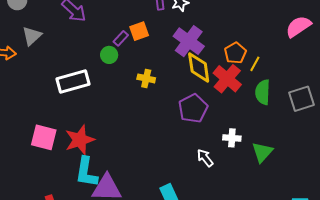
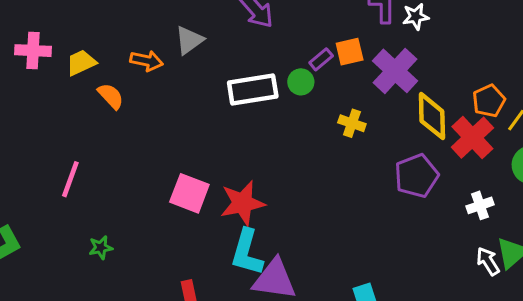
purple cross: (189, 41) -> (395, 71), moved
white rectangle: (73, 82) -> (253, 90), moved
white cross: (232, 138) -> (480, 205), moved, turned -30
white arrow: (205, 158) -> (488, 261), moved

